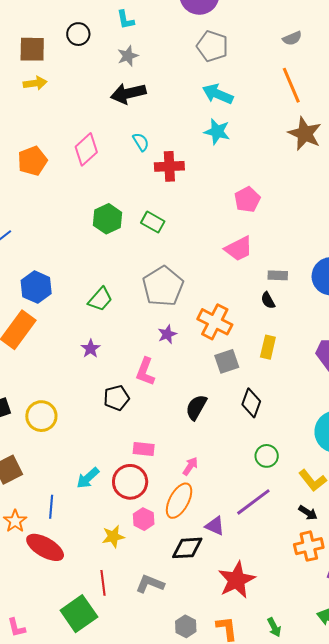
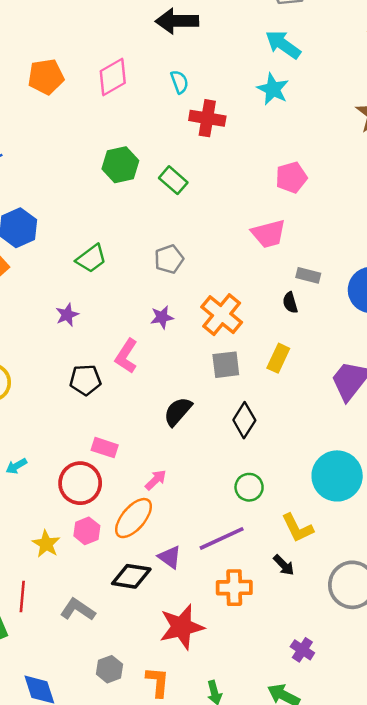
gray pentagon: (163, 286) -> (169, 259), size x0.6
cyan arrow: (88, 478) -> (16, 466), moved, size x0.7
yellow star: (113, 537) -> (46, 544), turned 30
orange cross: (309, 546) -> (234, 588), moved

